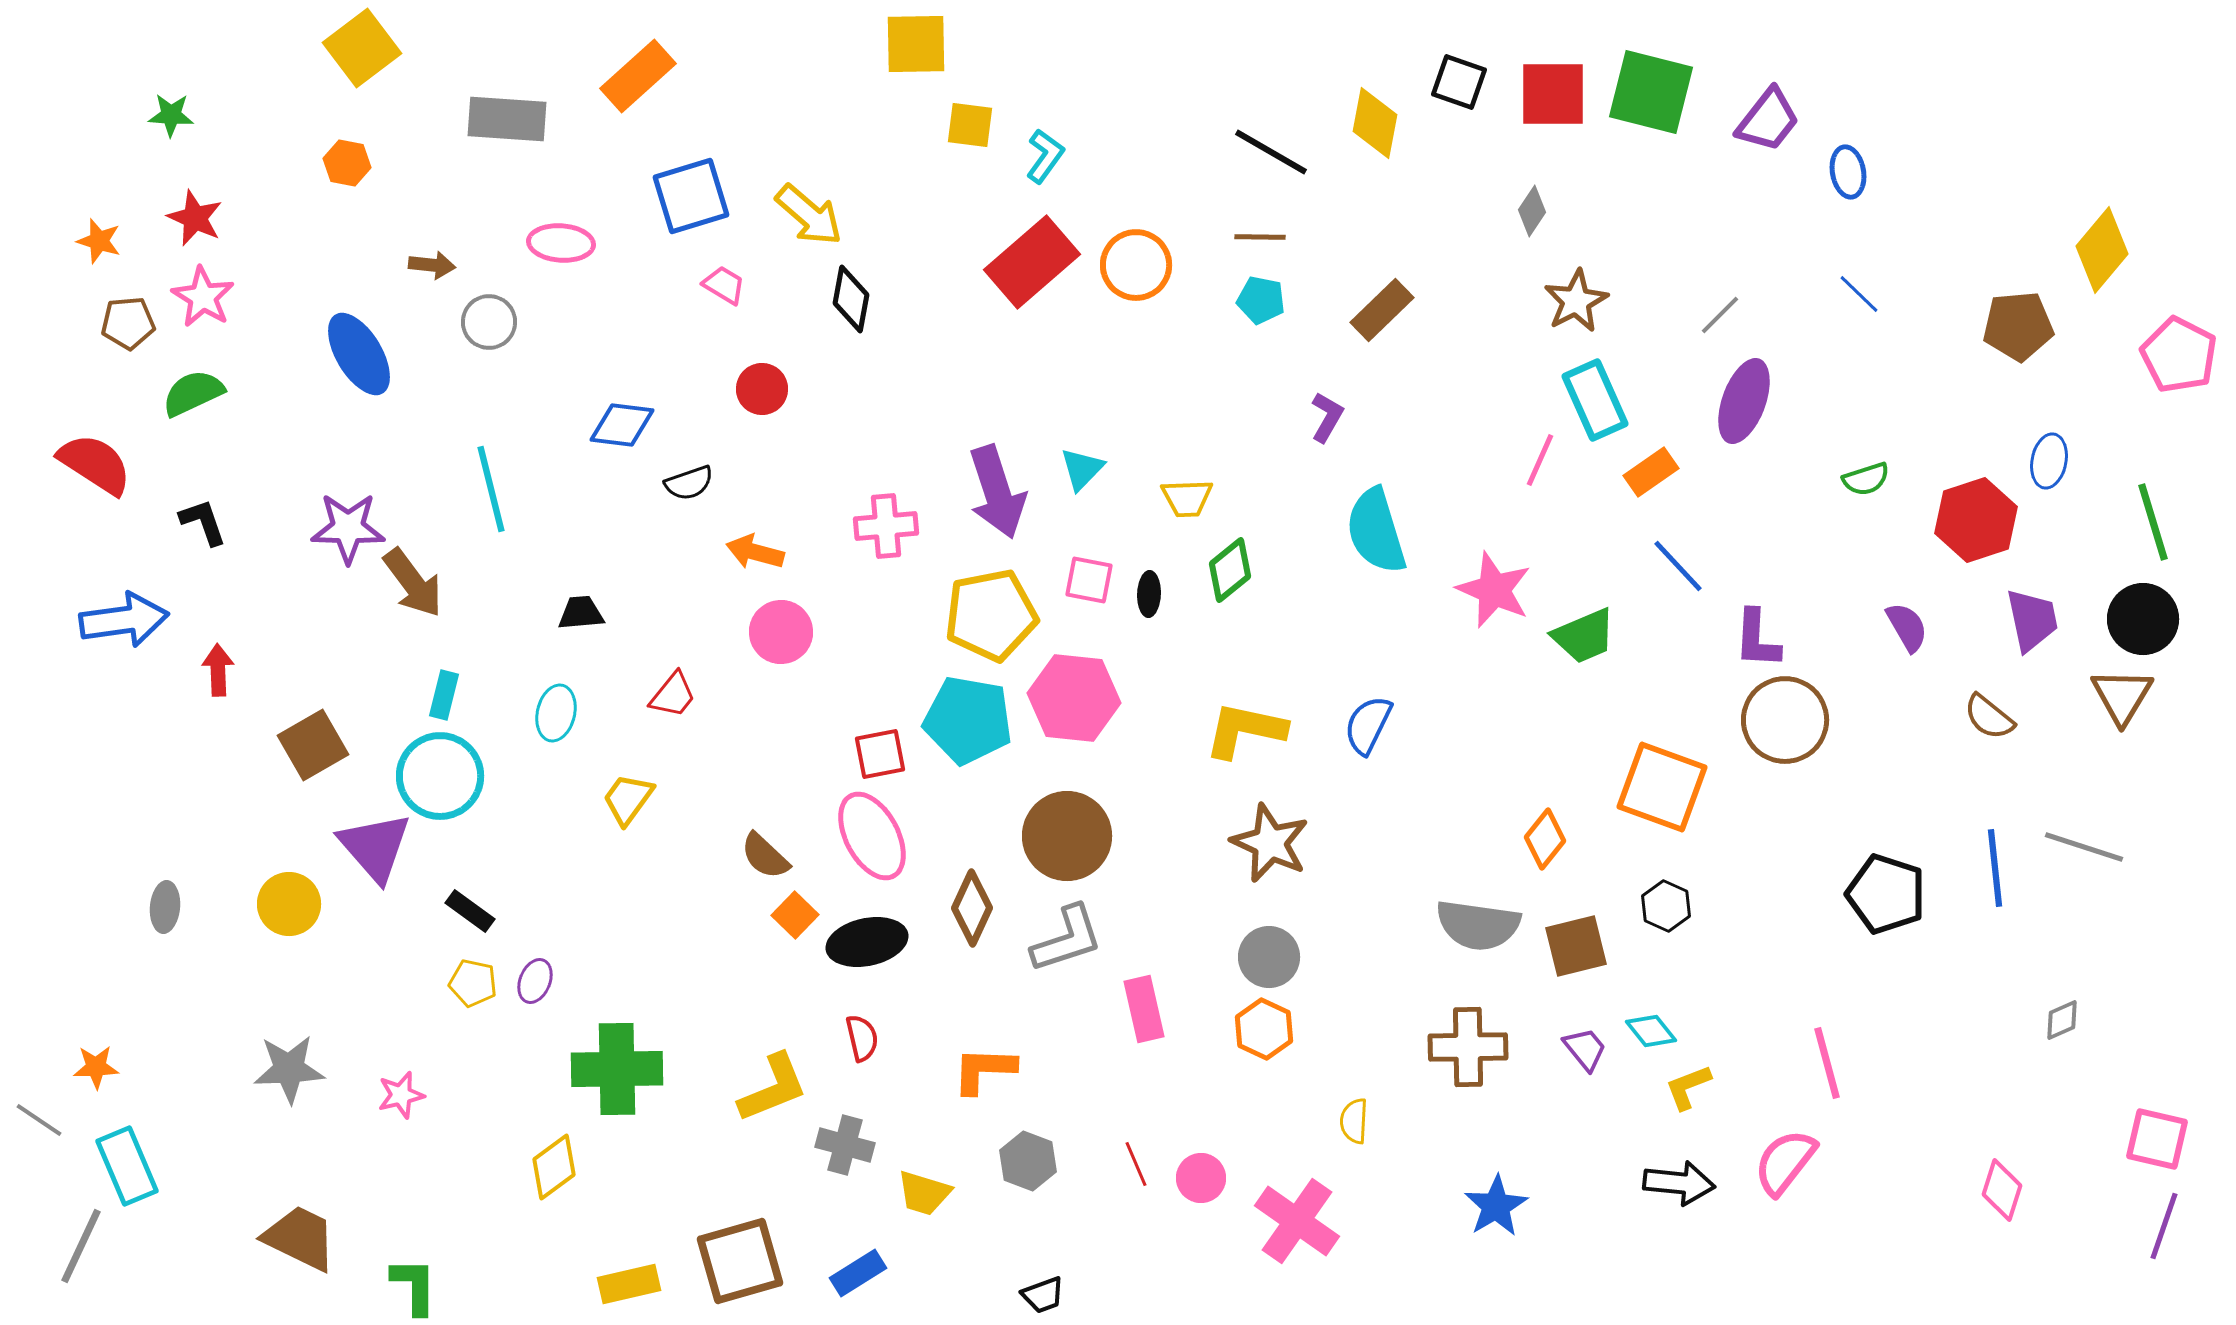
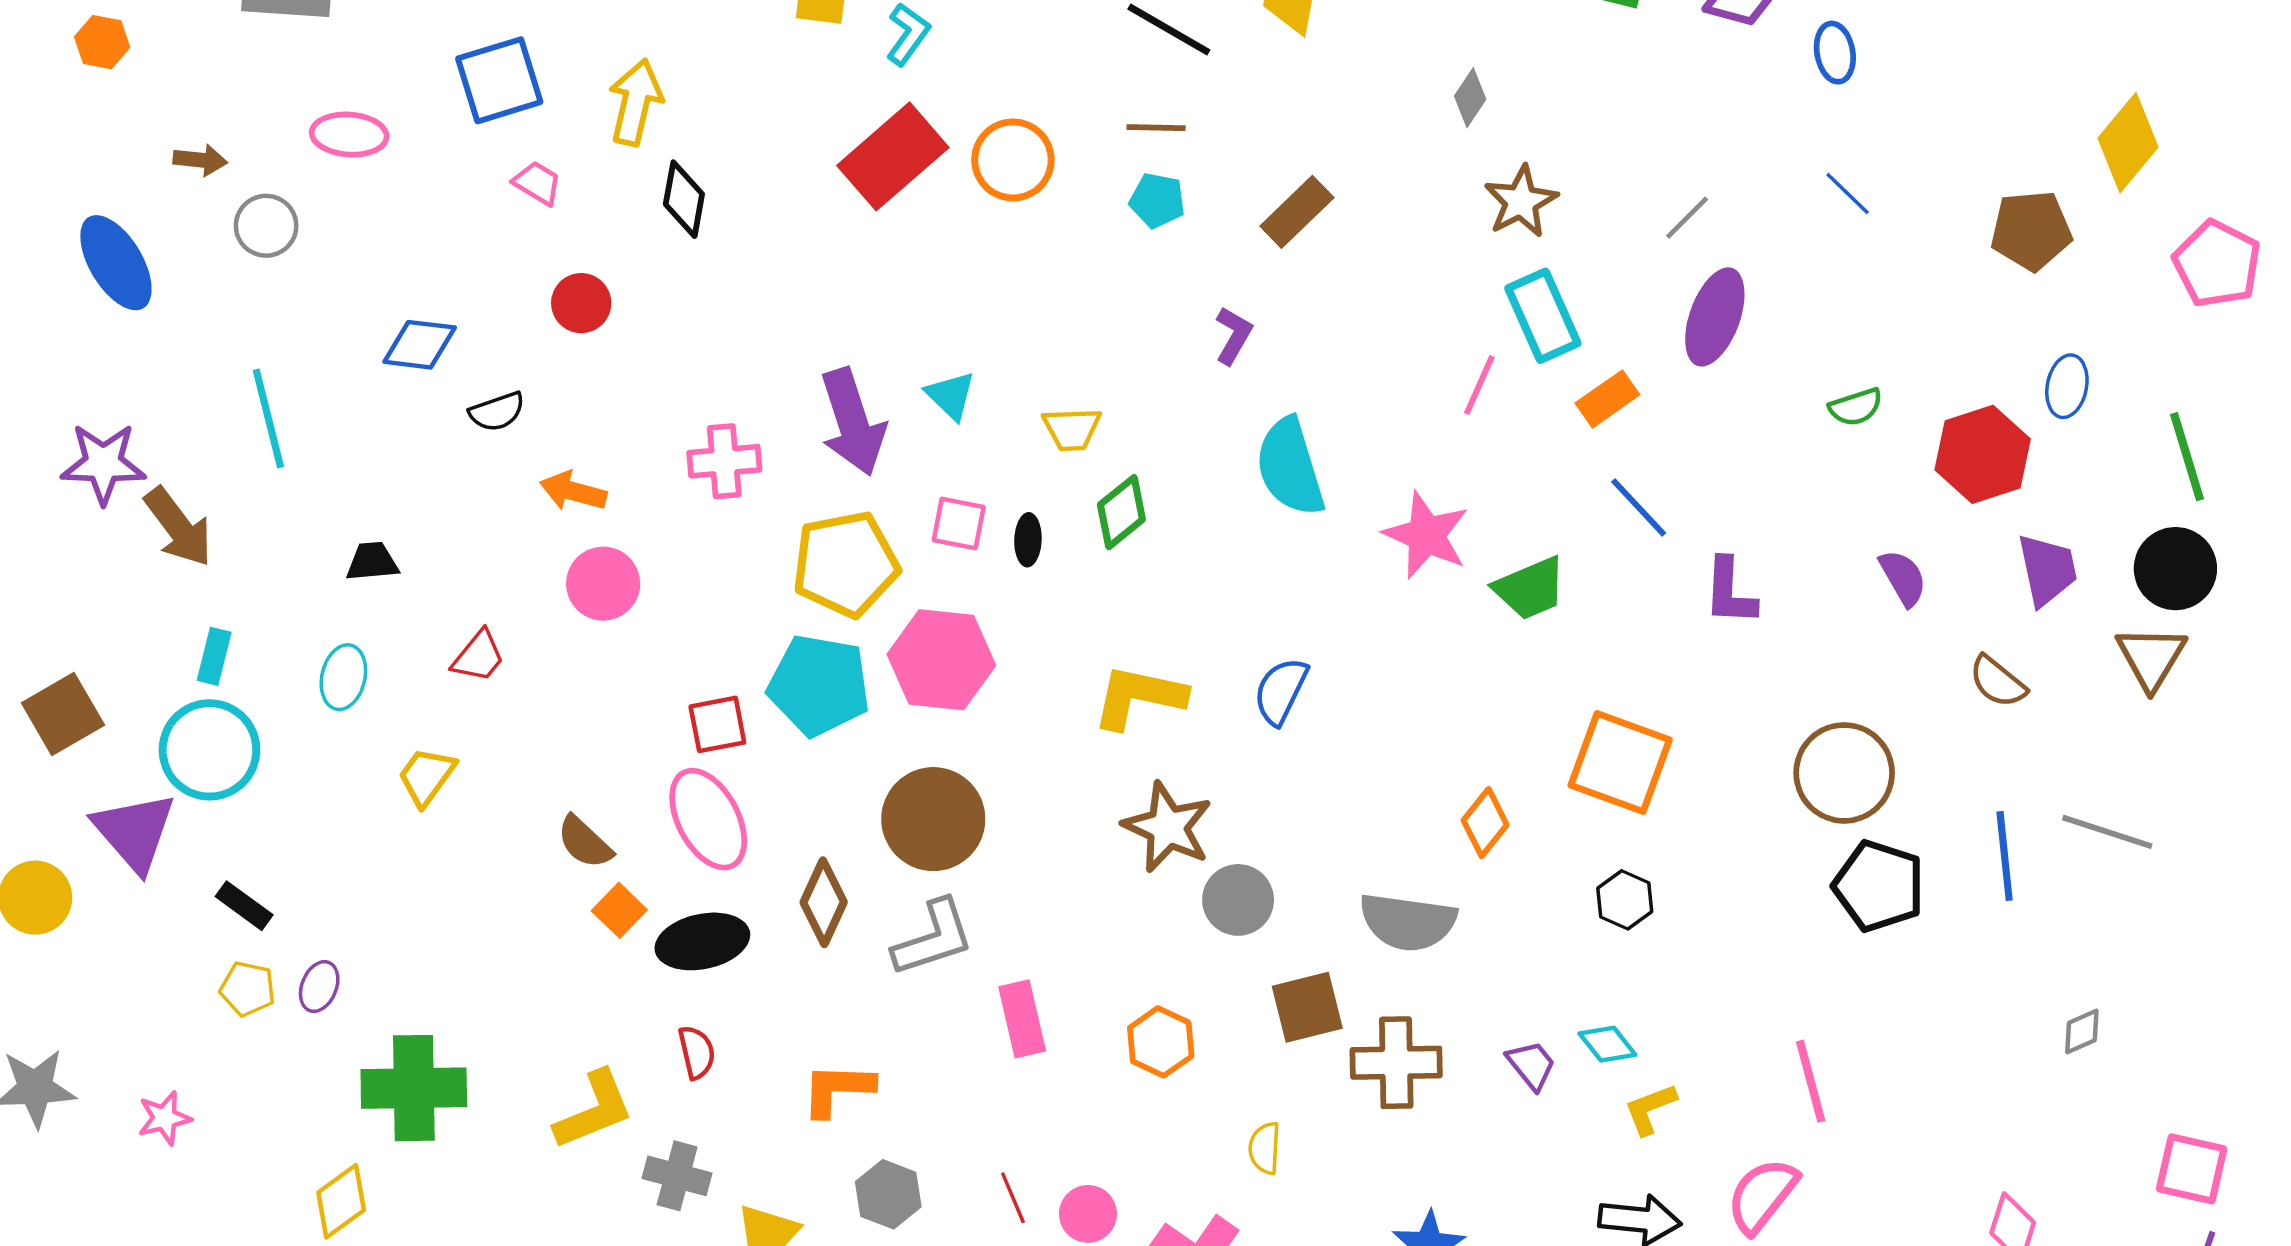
yellow arrow: (809, 215) -> (635, 102), turned -118
cyan triangle: (1082, 469) -> (951, 395), turned -30
brown circle: (1785, 720) -> (1844, 773), moved
brown square: (1576, 946) -> (1307, 1007), moved
gray circle: (1269, 957) -> (1238, 900), moved

